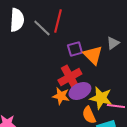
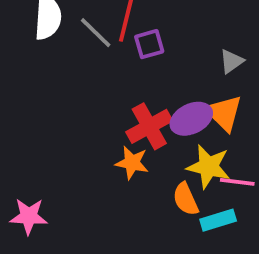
purple square: (75, 49) -> (149, 44), moved
orange triangle: (93, 55) -> (224, 113), moved
purple ellipse: (80, 91) -> (191, 119), moved

